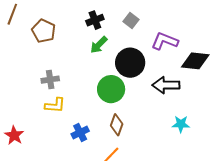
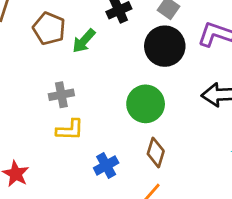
green arrow: (99, 45) -> (84, 41), moved
black circle: (130, 63) -> (165, 46), moved

